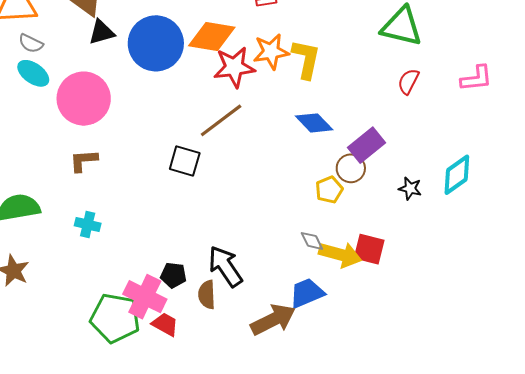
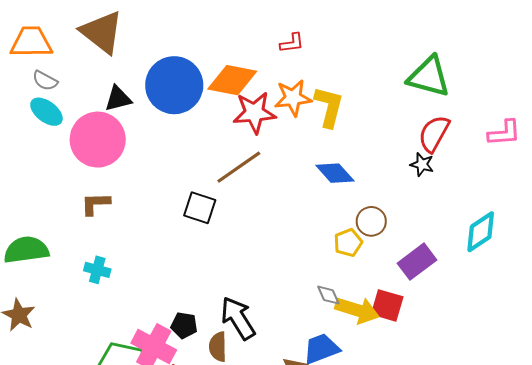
black triangle: (102, 32) -> (118, 99), moved
red semicircle: (408, 81) -> (434, 134), size x1.4
purple rectangle: (366, 145) -> (417, 262), moved
black star: (410, 188) -> (422, 164), moved

